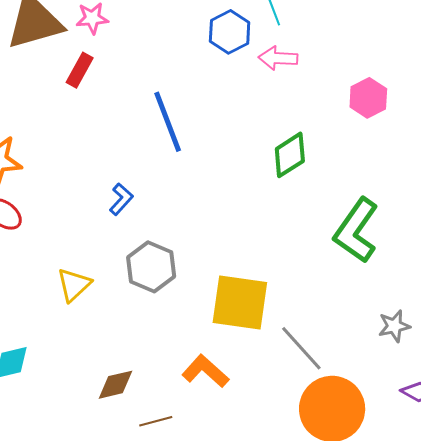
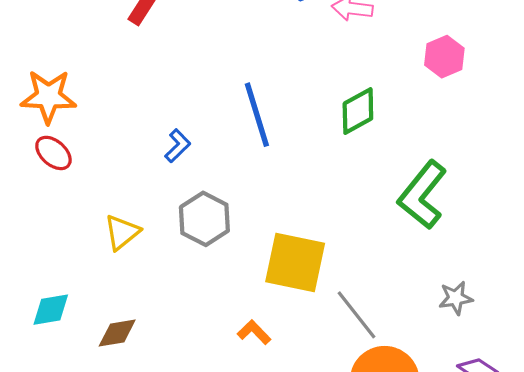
blue line: (168, 122) -> (257, 115), moved
orange L-shape: (205, 371) -> (254, 332), size x0.7
brown diamond: (115, 385) -> (117, 333), moved

